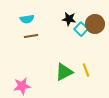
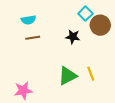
black star: (69, 19) -> (73, 37), moved
cyan square: (81, 29) -> (85, 14), moved

